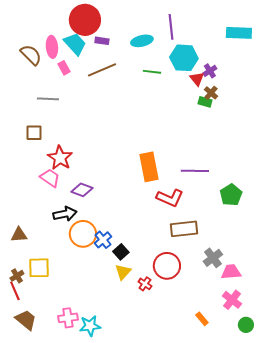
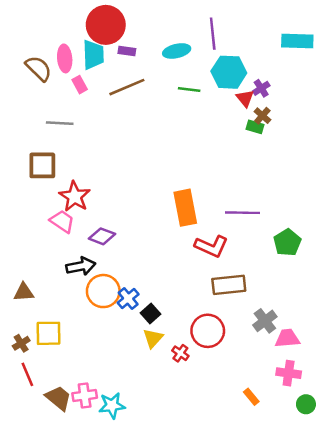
cyan trapezoid: (75, 44) -> (93, 55), turned 40
brown square: (34, 133) -> (42, 165), size x1.4
red line: (15, 291) -> (27, 374), moved
pink cross: (232, 300) -> (289, 373), turned -30
brown trapezoid: (26, 320) -> (58, 398), moved

